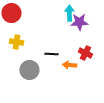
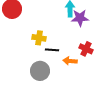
yellow cross: (16, 42) -> (39, 38), moved
gray circle: (29, 70) -> (40, 71), moved

